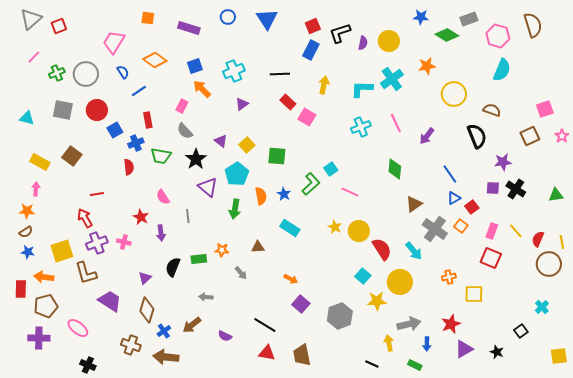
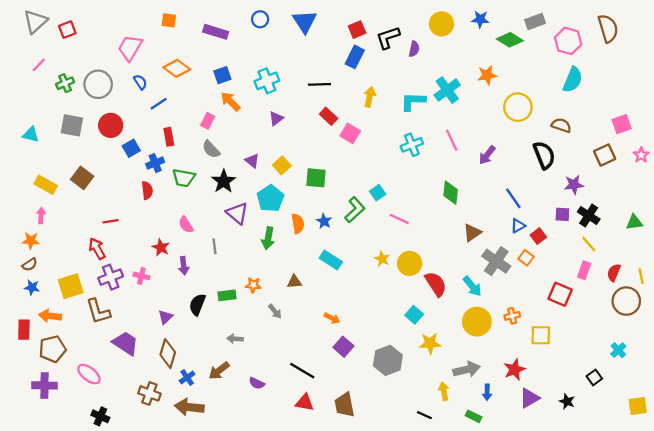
yellow circle: (389, 41) -> (441, 24), moved
pink rectangle: (492, 231) -> (584, 270), moved
yellow line: (516, 231) -> (589, 244), moved
yellow circle: (400, 282) -> (477, 322), moved

